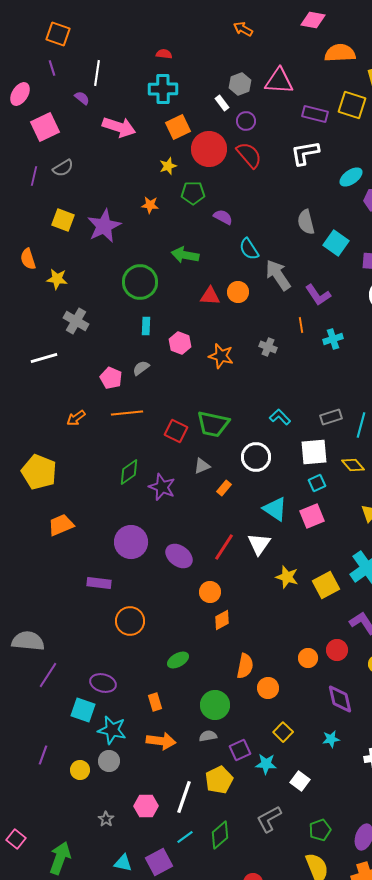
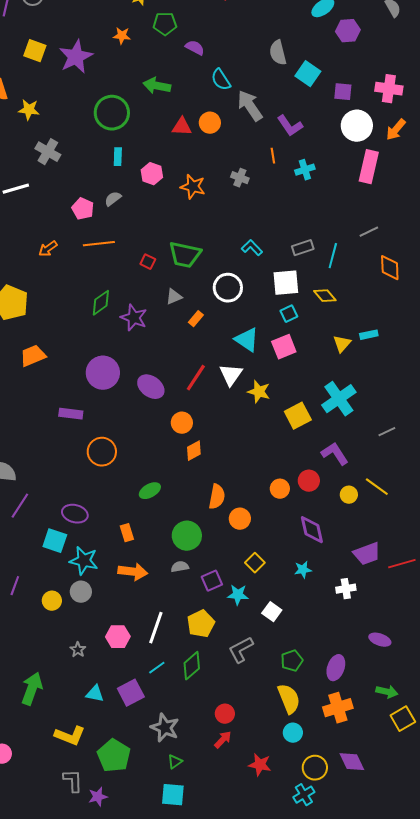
red square: (176, 431) -> (148, 262), size x0.7
yellow star: (287, 577) -> (259, 392), moved
yellow pentagon: (219, 780) -> (201, 624), moved

